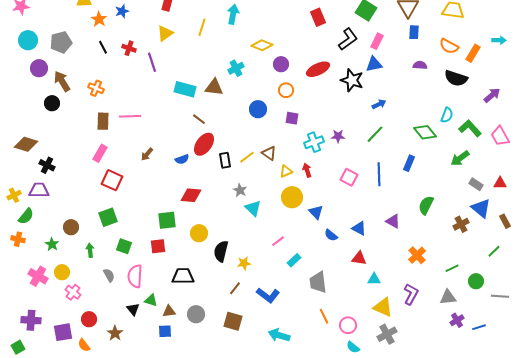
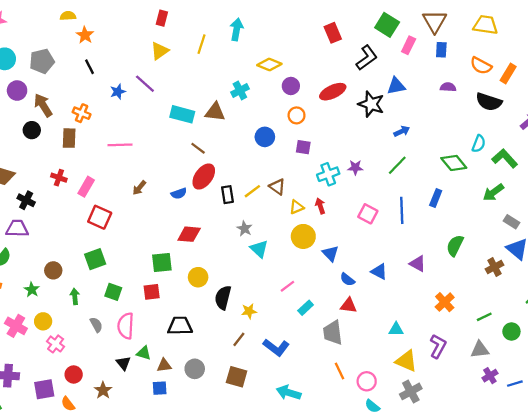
blue star: (122, 11) -> (118, 92), moved
pink rectangle: (377, 41) -> (409, 45), moved
red cross: (129, 48) -> (59, 178), moved
purple line: (152, 62) -> (145, 84), turned -30
brown rectangle: (103, 121) -> (69, 138), moved
red triangle: (359, 258) -> (349, 305), moved

